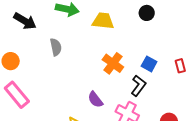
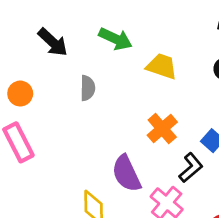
purple semicircle: (95, 100) -> (126, 174), size x1.5

